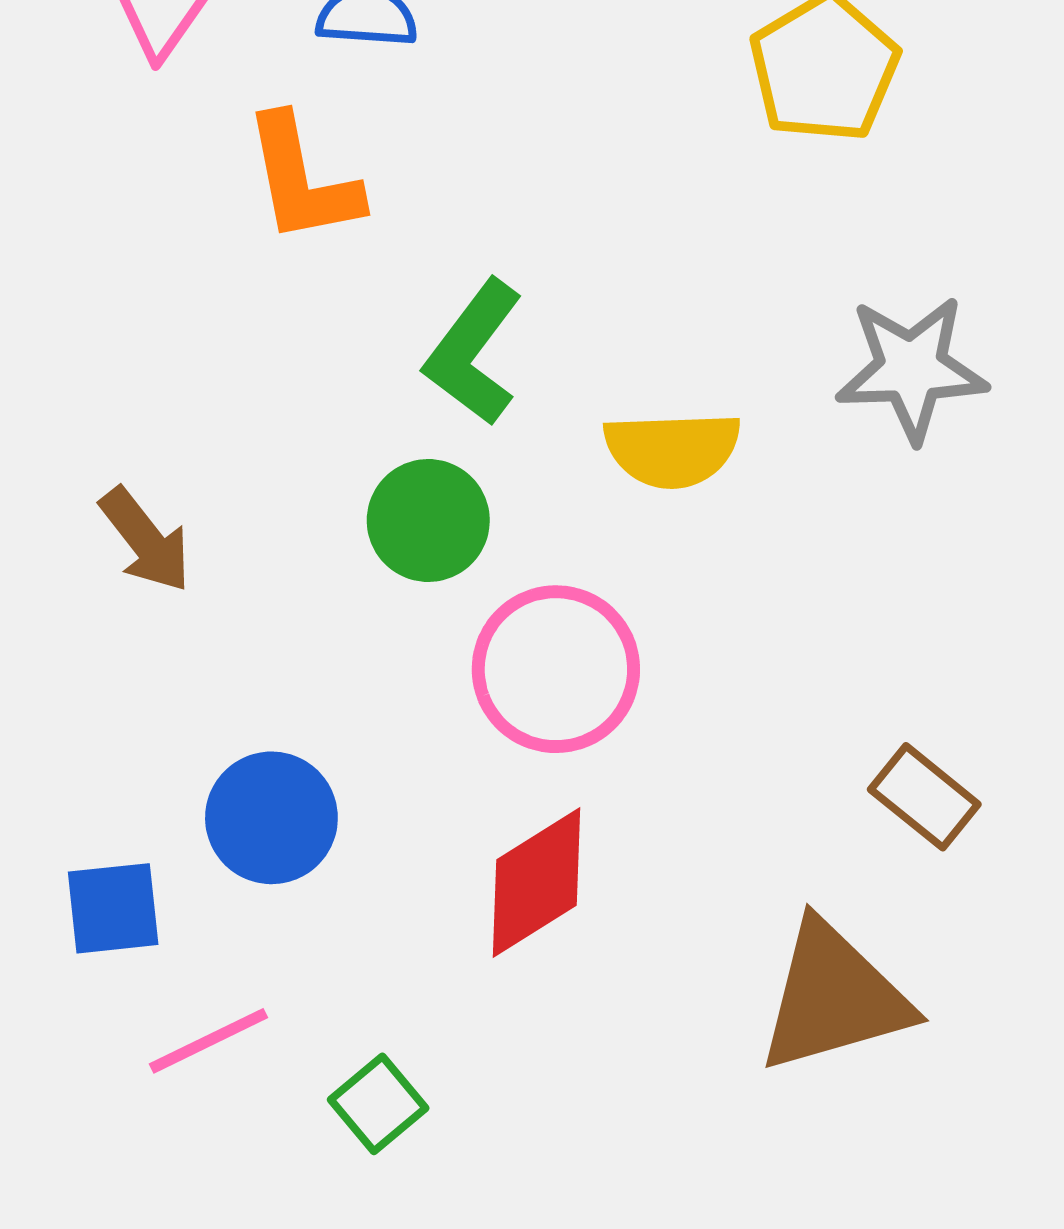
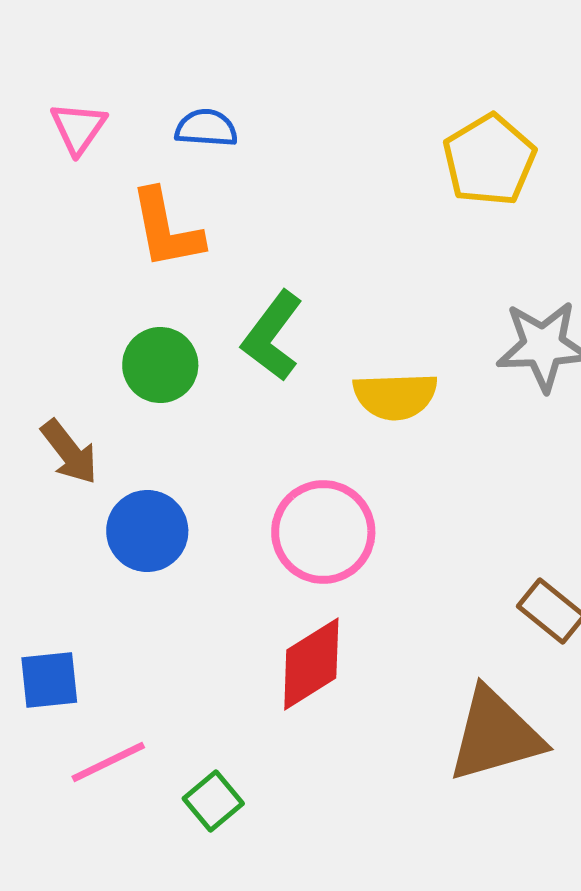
green circle: (428, 520) -> (160, 365), moved
blue circle: (271, 818) -> (147, 531), moved

